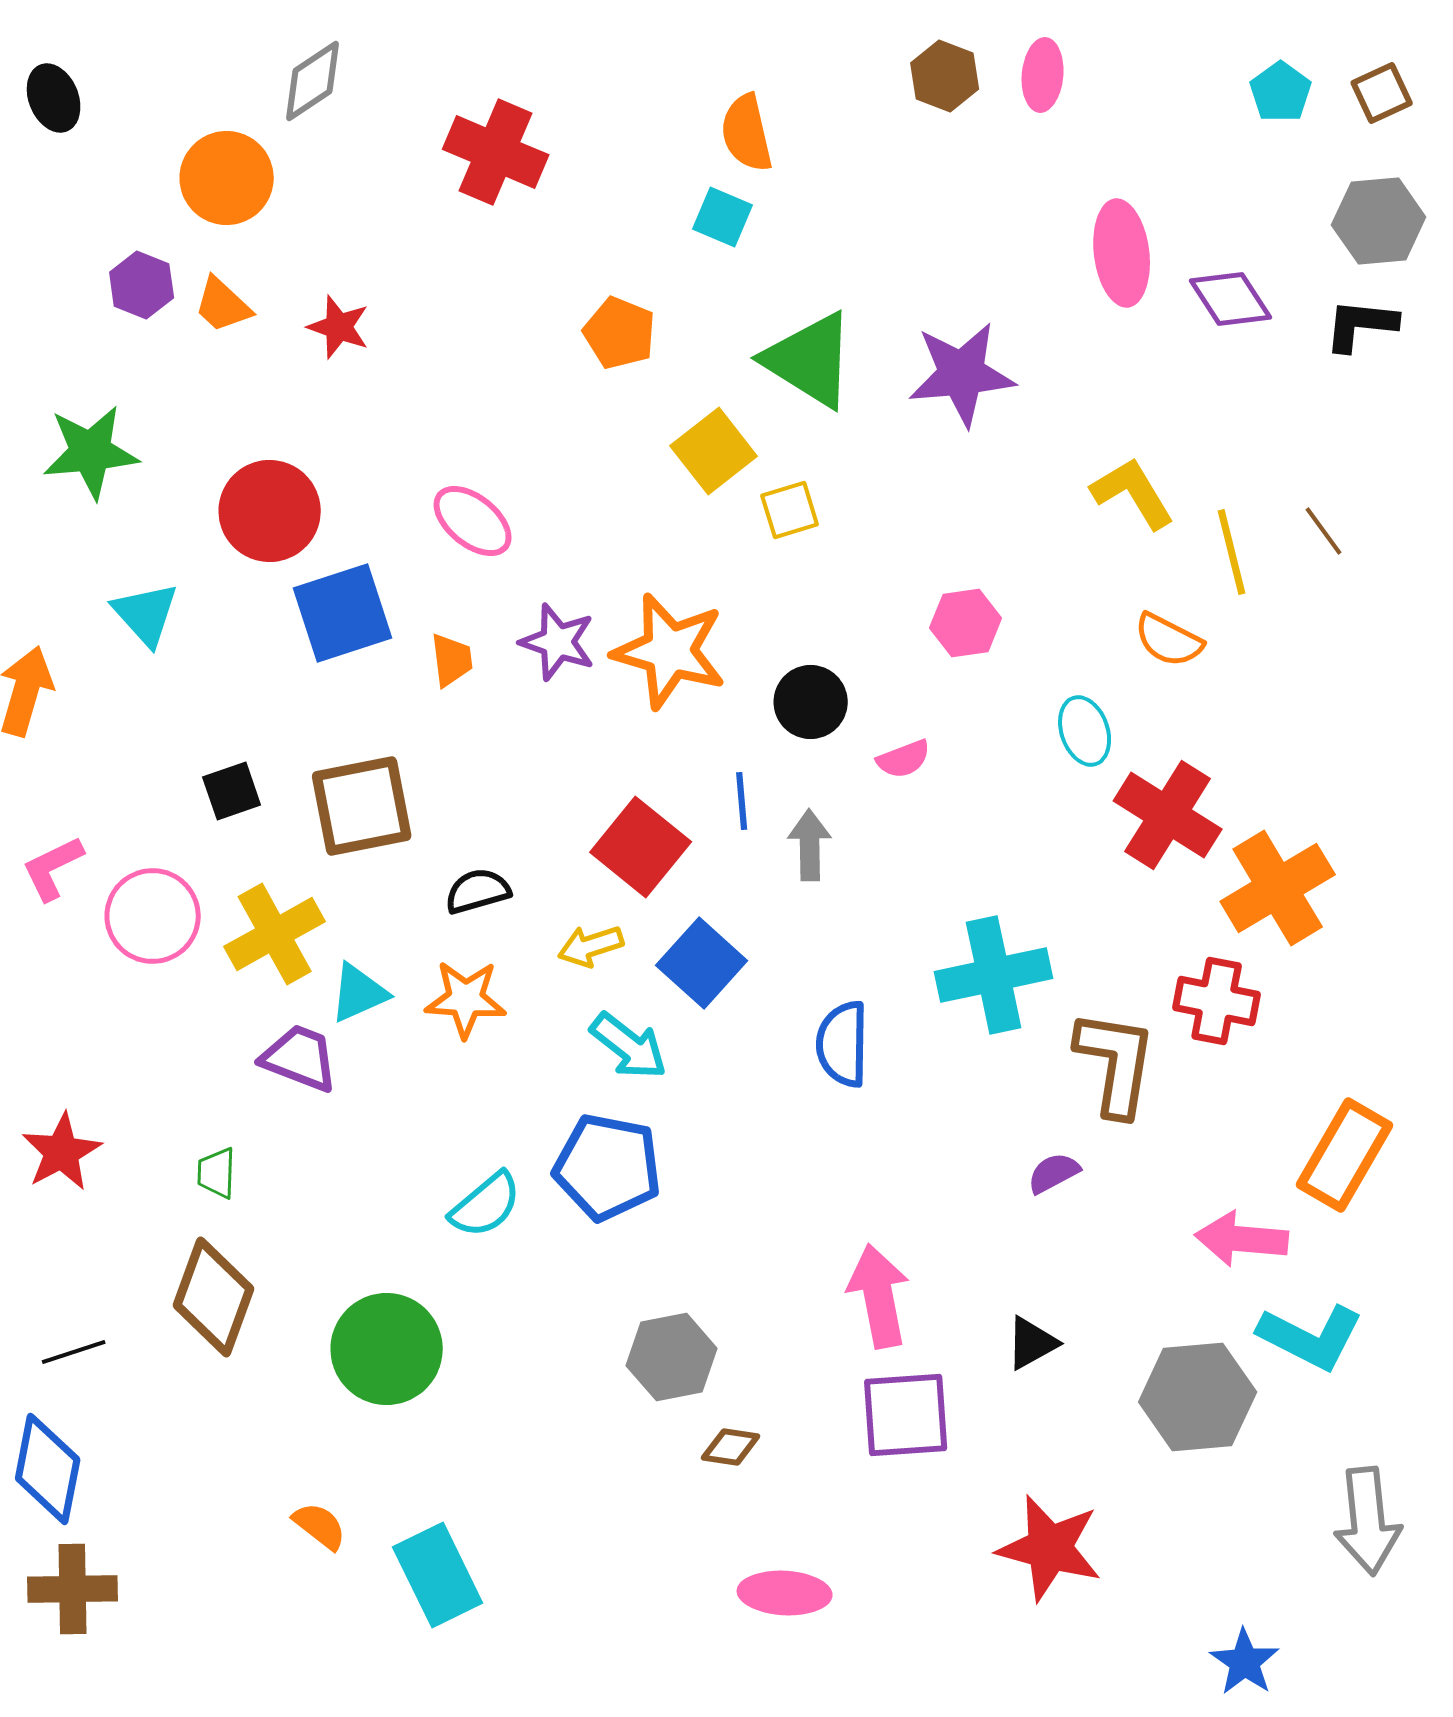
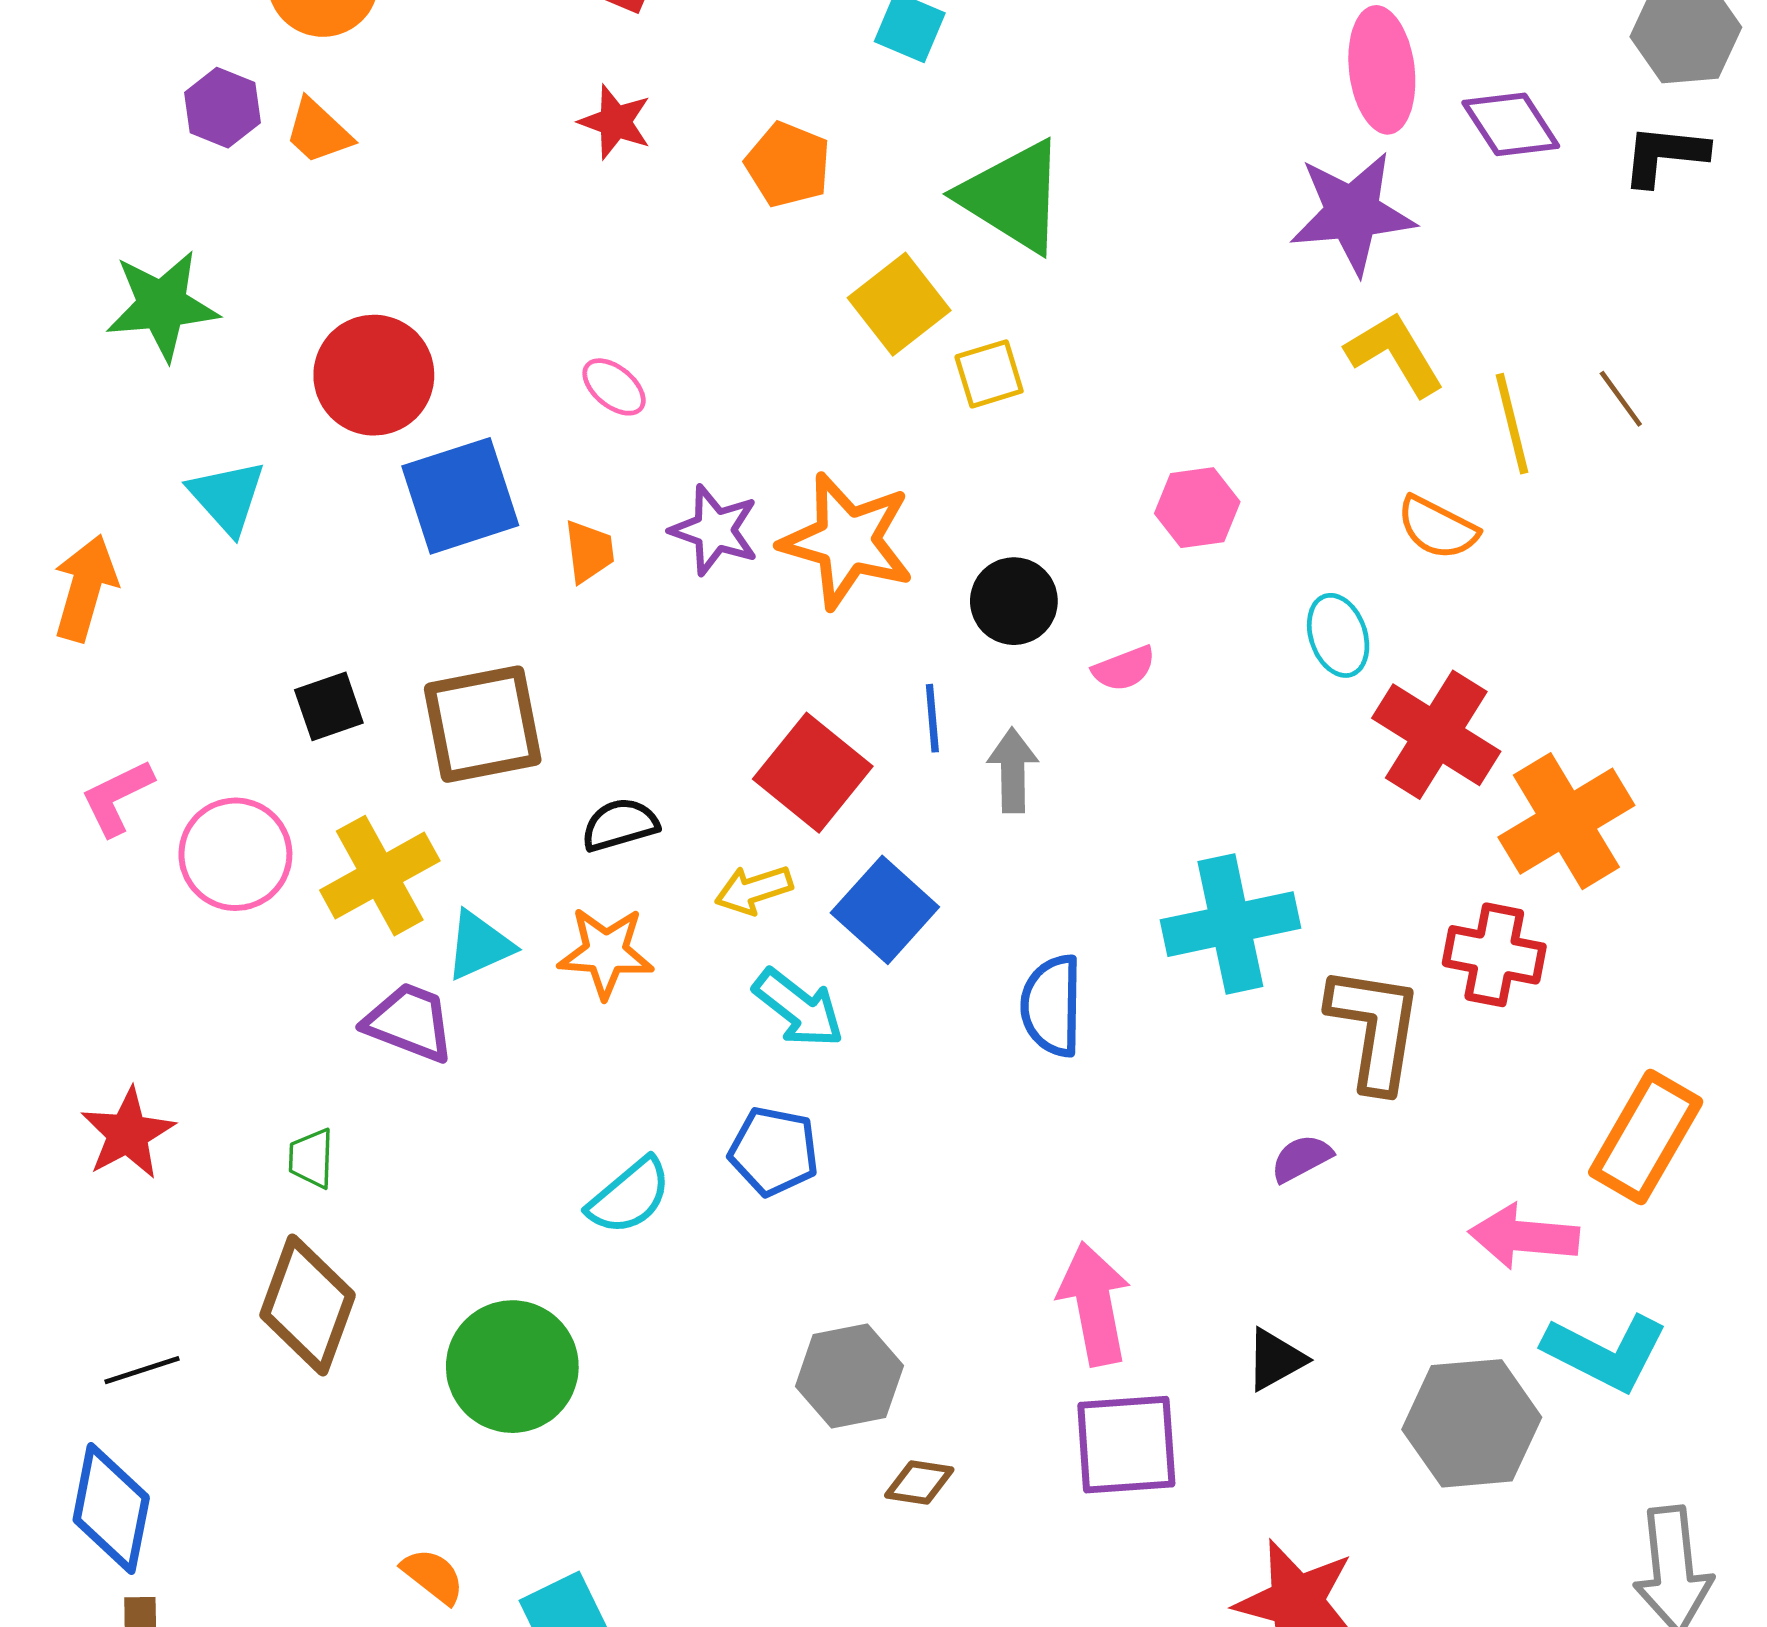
red star: (339, 327) -> (615, 122), moved
purple star: (962, 374) -> (1352, 213), moved
pink ellipse: (473, 521) -> (614, 387), size x0.7
blue pentagon: (608, 1167) -> (774, 1151), size x0.7

